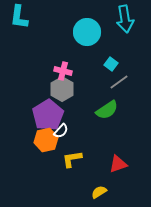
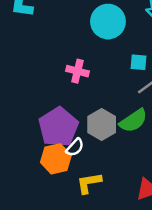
cyan square: (111, 64) -> (138, 62), turned -32
gray hexagon: (62, 89) -> (102, 124), moved

